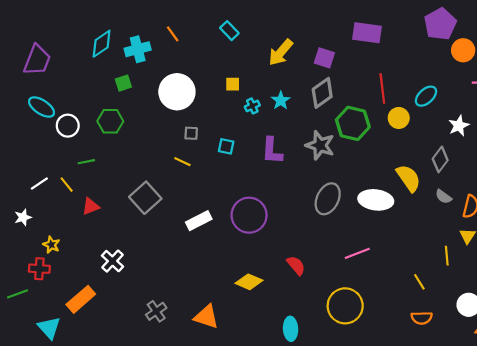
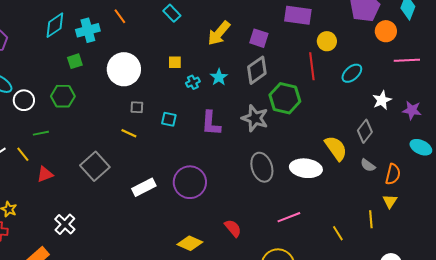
yellow circle: (399, 118) -> (327, 41), moved
gray ellipse: (328, 199) -> (262, 167), turned -44
yellow line: (419, 282) -> (338, 233), moved

